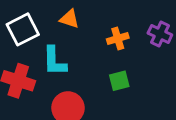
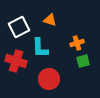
orange cross: (118, 39) -> (77, 43), moved

